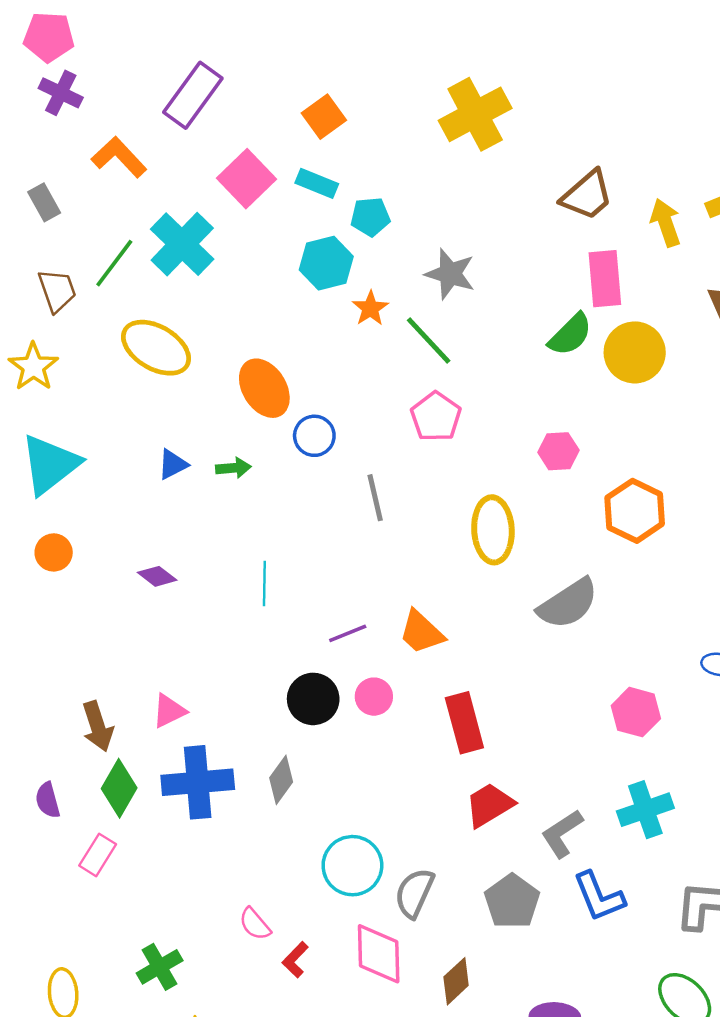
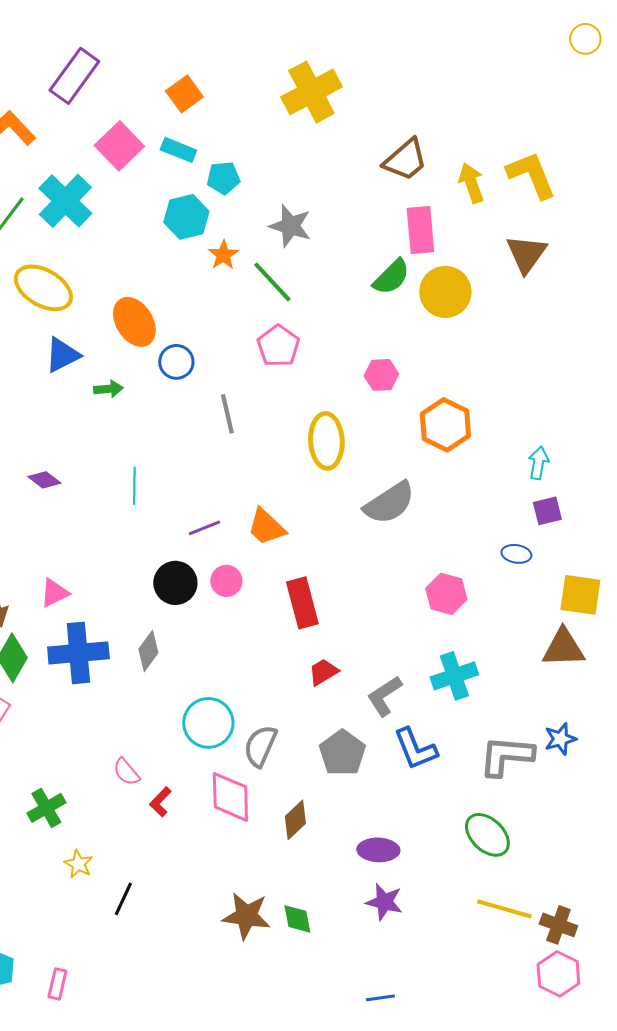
blue triangle: (173, 464) -> (62, 355), moved, size x1.4
red trapezoid: (489, 805) -> (323, 672), size x0.7

